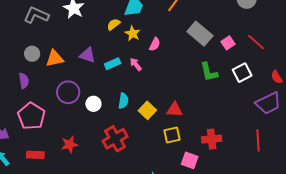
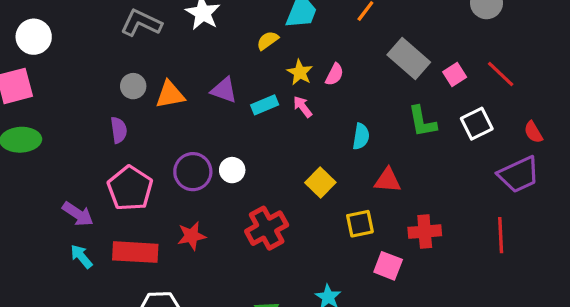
yellow star: (133, 33) -> (300, 72), moved
purple circle: (68, 92) -> (193, 172), moved
cyan semicircle: (123, 101) -> (361, 136), moved
red triangle: (174, 110) -> (388, 180), moved
red rectangle: (35, 155) -> (135, 252), size x1.5

